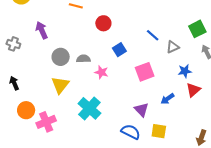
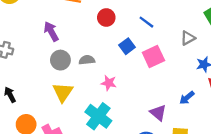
purple arrow: (42, 30) -> (51, 31), moved
blue line: (153, 35) -> (146, 22), moved
pink star: (101, 72) -> (109, 83), moved
pink square: (145, 72) -> (153, 56), moved

